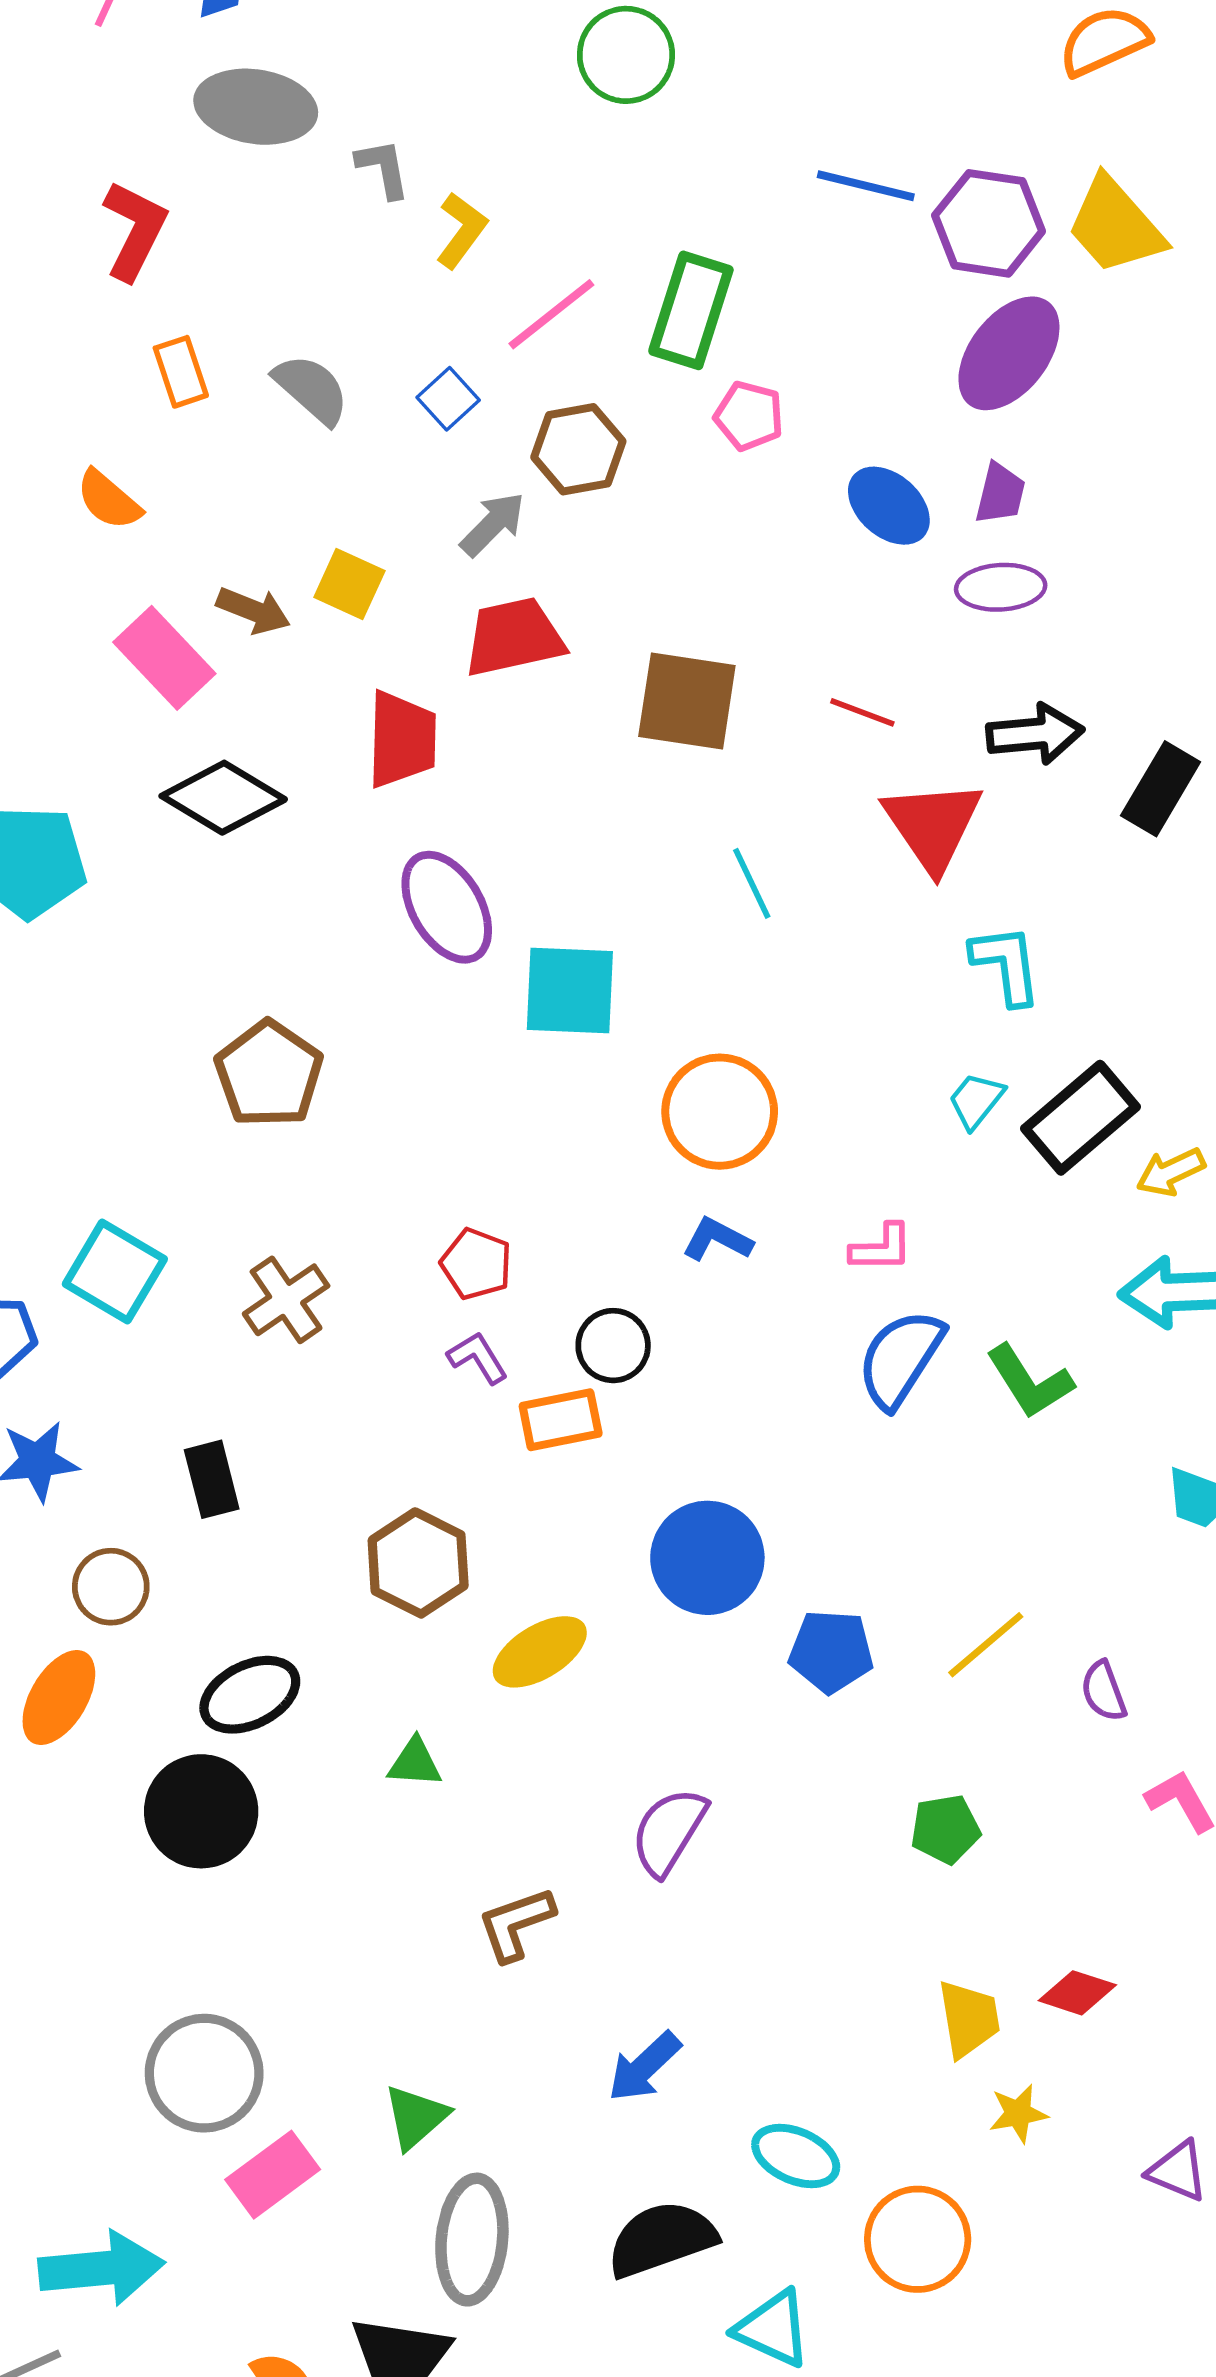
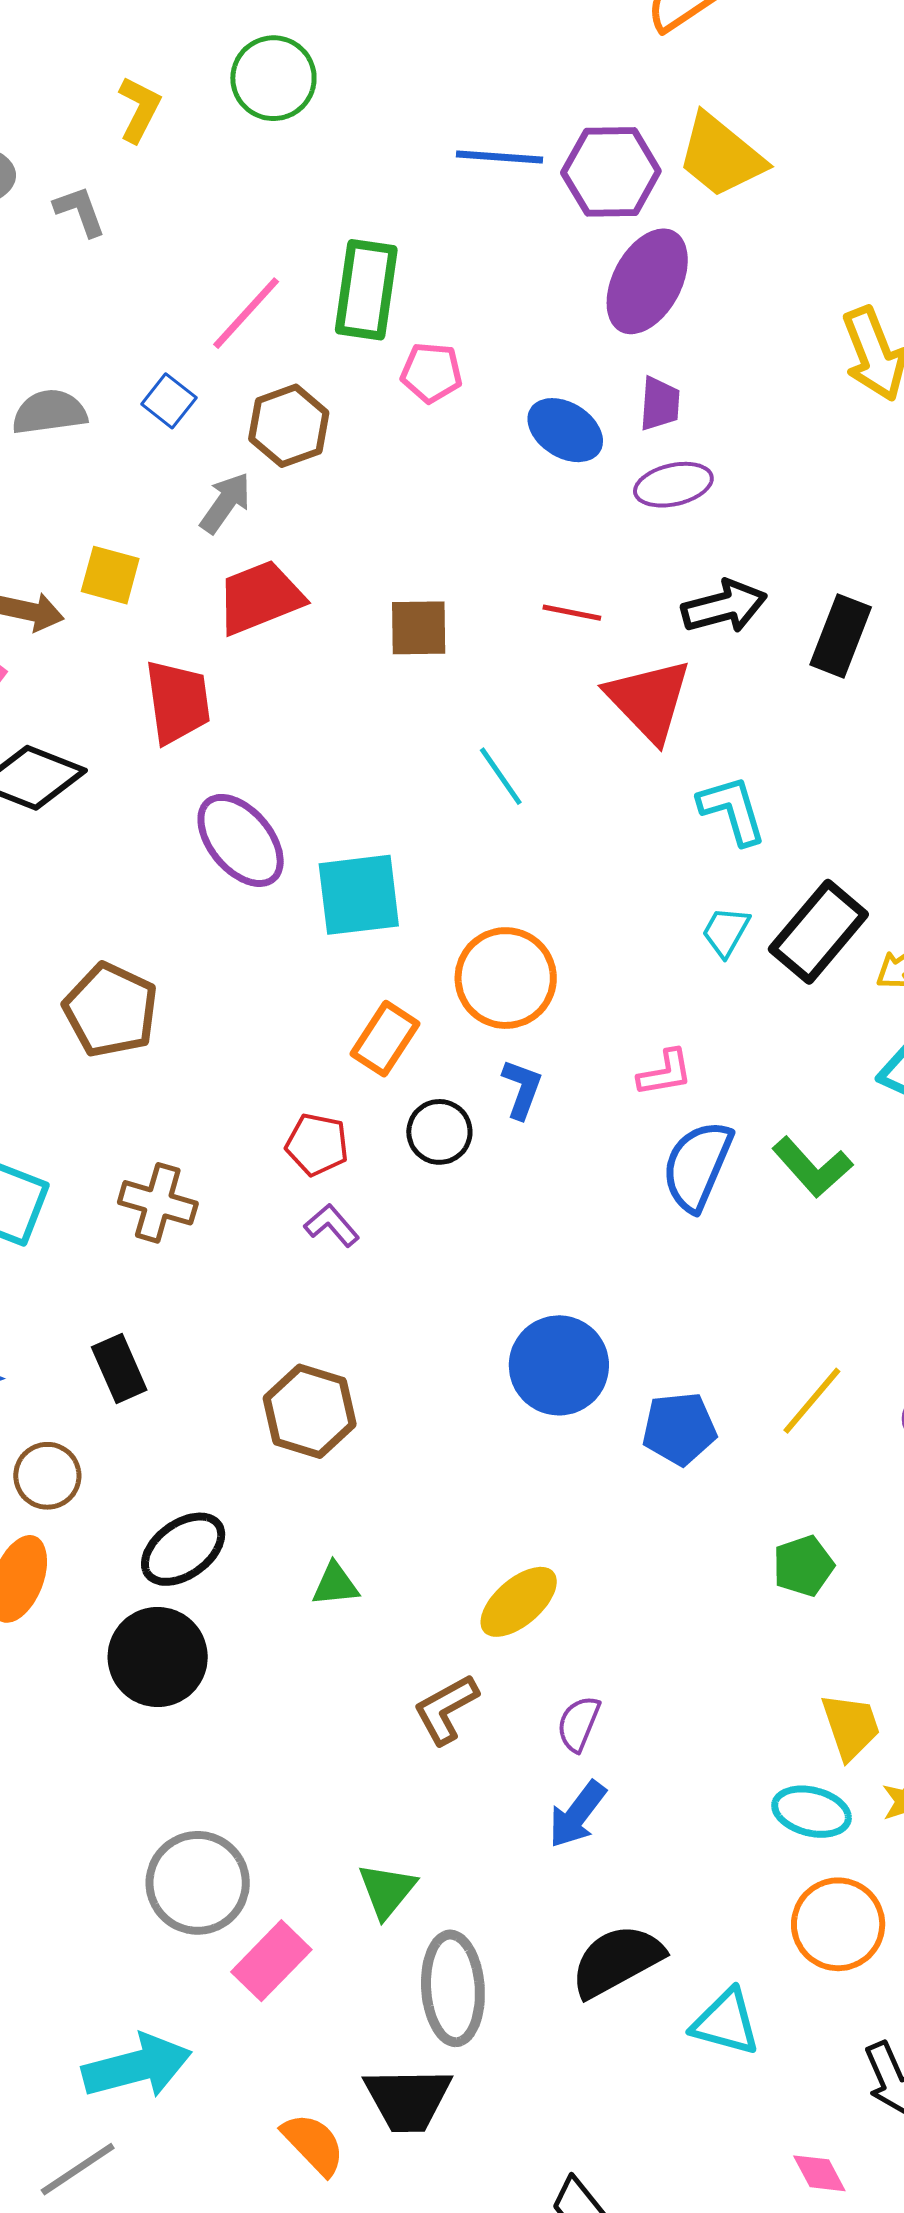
yellow L-shape: (461, 230) -> (139, 109), moved
gray semicircle: (311, 389) -> (49, 412), turned -40
brown square: (687, 701) -> (419, 628), size x0.7
blue L-shape: (717, 1239) -> (522, 1089), turned 92
brown cross: (286, 1300) -> (158, 1203), turned -30
black circle: (613, 1346) -> (439, 1132), moved
orange rectangle: (561, 1420) -> (385, 1039), moved, turned -36
yellow ellipse: (540, 1652) -> (519, 1602), moved
purple semicircle: (669, 1831) -> (578, 1724), moved, size x0.7
cyan ellipse: (796, 2156) -> (812, 1812), moved

